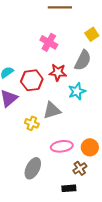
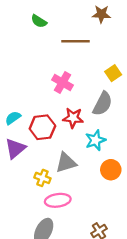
pink ellipse: (62, 146) -> (58, 200), moved
orange circle: (90, 147) -> (111, 170), moved

